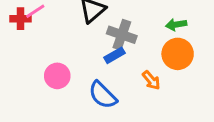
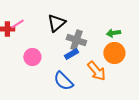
pink circle: (57, 76) -> (32, 57), moved
orange arrow: (151, 80) -> (96, 71), size x1.5

